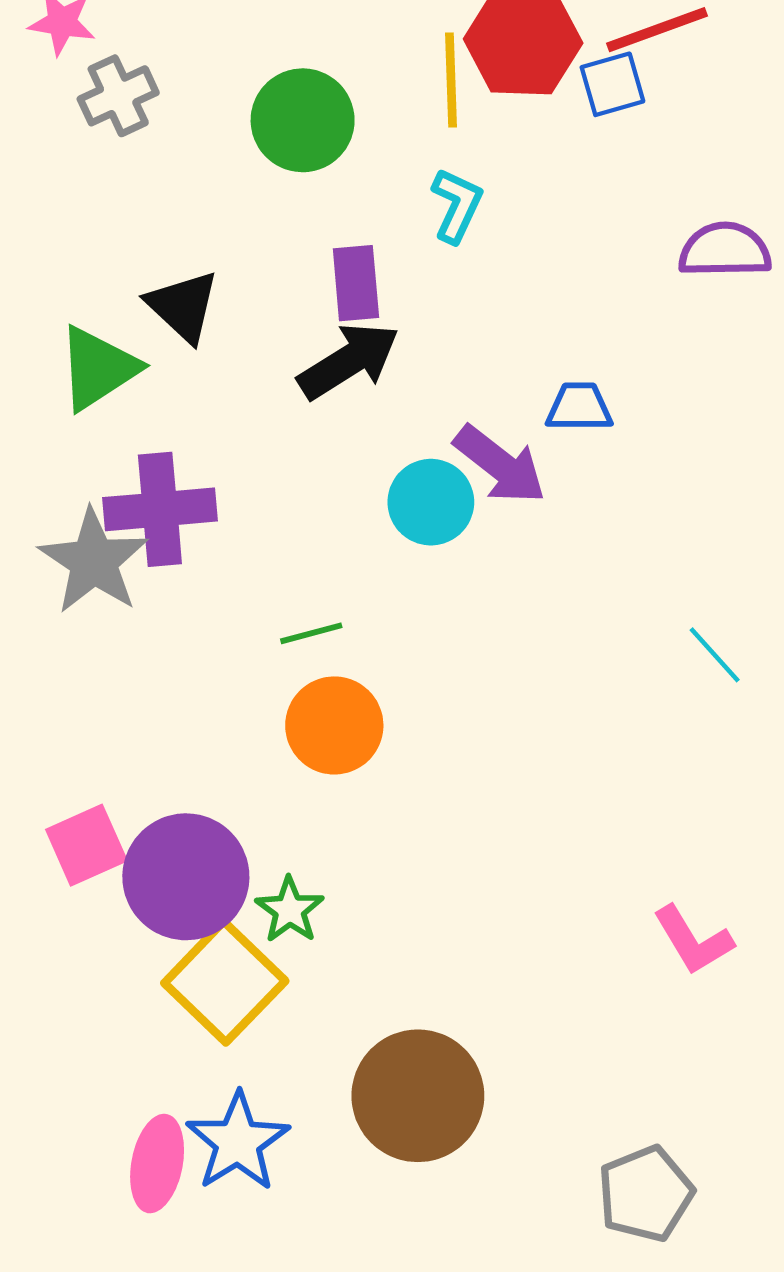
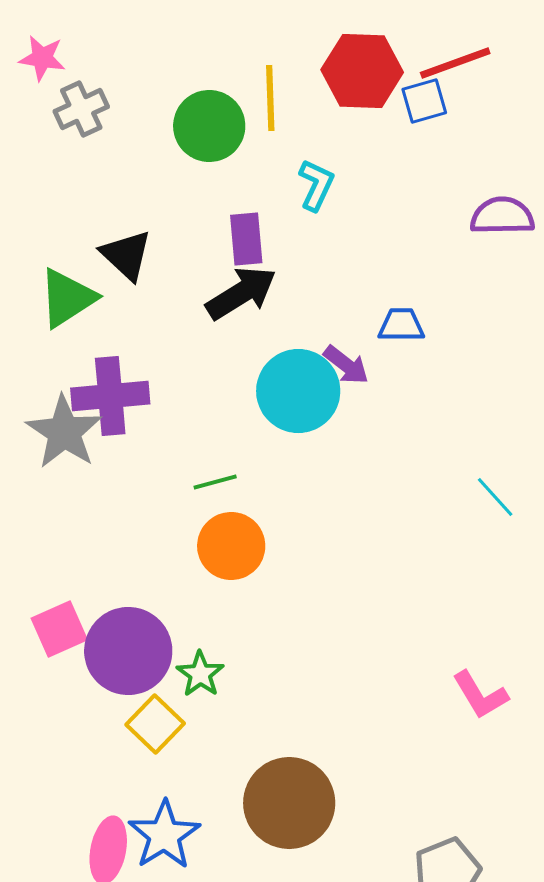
yellow line: (451, 80) -> (270, 98), moved
purple arrow: (500, 465) -> (346, 365), size x0.7
cyan circle: (431, 502) -> (298, 391), size x1.4
yellow square: (225, 982) -> (155, 724), size x0.7

